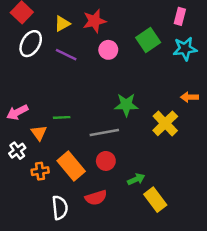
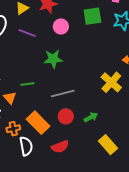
green square: (148, 40) -> (92, 16), turned 30
green star: (126, 105) -> (53, 59), moved
green arrow: (136, 179) -> (91, 117), moved
white semicircle: (60, 208) -> (26, 146), moved

